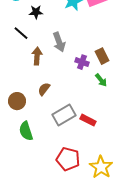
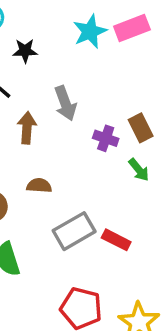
brown semicircle: (44, 89) -> (39, 186), turned 56

